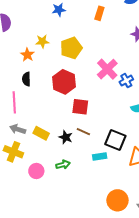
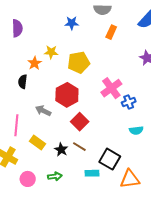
black semicircle: (26, 79) -> (23, 82), moved
pink line: (14, 102) -> (16, 125), moved
red square: (80, 107) -> (80, 122), turned 30
gray arrow: (18, 129) -> (43, 111), moved

